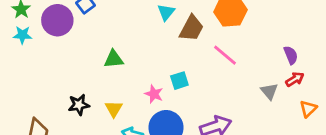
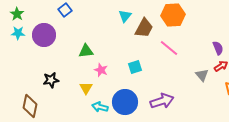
purple circle: (57, 20) -> (44, 35), moved
pink star: (154, 94) -> (101, 70), moved
black star: (79, 105) -> (51, 80), moved

